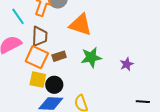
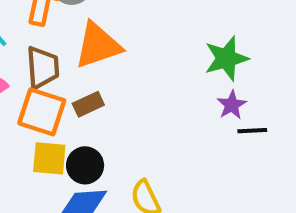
orange triangle: (80, 25) -> (98, 45), moved, turned -30
green star: (91, 57) -> (226, 58), moved
black line: (143, 102) -> (252, 131), moved

